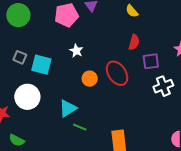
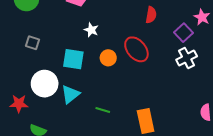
purple square: (151, 61) -> (183, 33), moved, turned -30
cyan square: (41, 65) -> (73, 59), moved
cyan triangle: (68, 108) -> (70, 94), moved

